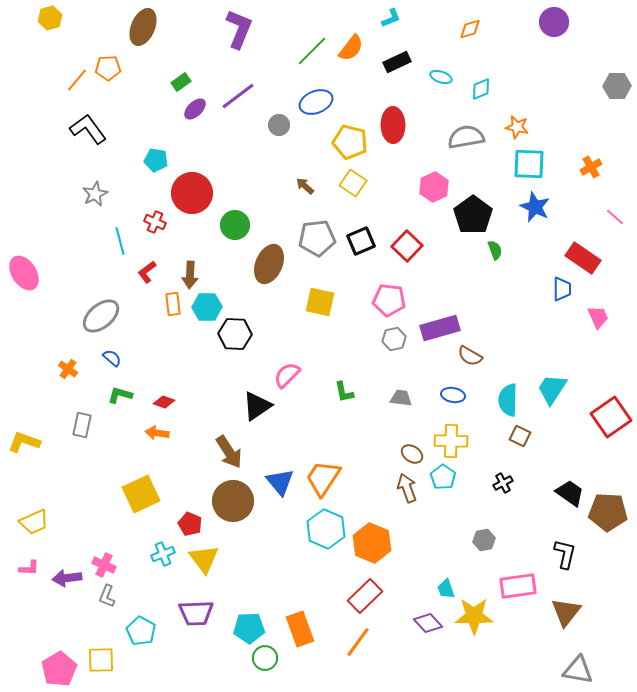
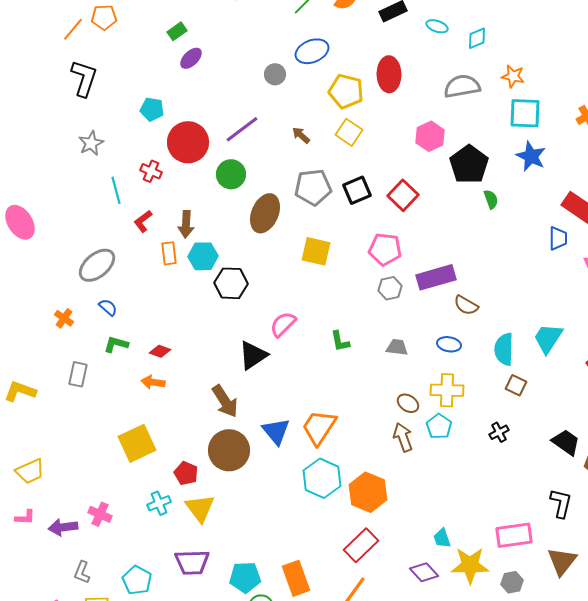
purple line: (238, 96) -> (242, 129), moved
black L-shape: (88, 129) -> (84, 78), turned 54
gray hexagon: (484, 540) -> (512, 582), moved
gray L-shape: (107, 596) -> (82, 572), moved

